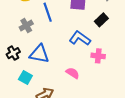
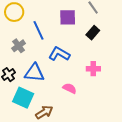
blue L-shape: (80, 38) -> (59, 54), moved
cyan square: (25, 77) -> (23, 98), size x1.5

